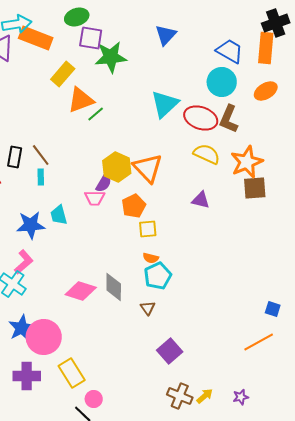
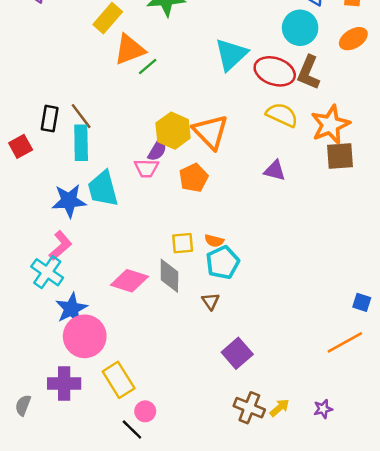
cyan rectangle: (41, 177) -> (81, 143), size x1.8
cyan trapezoid: (59, 215) -> (103, 189), size x1.5
yellow square: (148, 229) -> (183, 243), moved
blue star: (22, 328) -> (71, 308), moved

